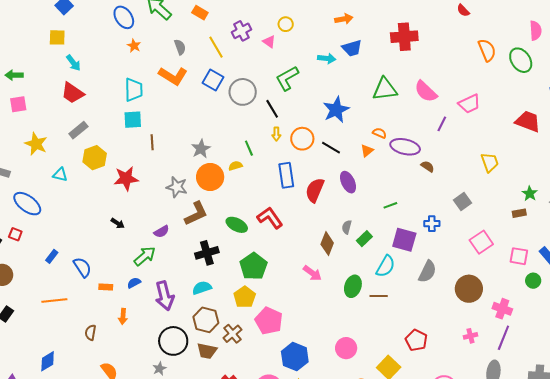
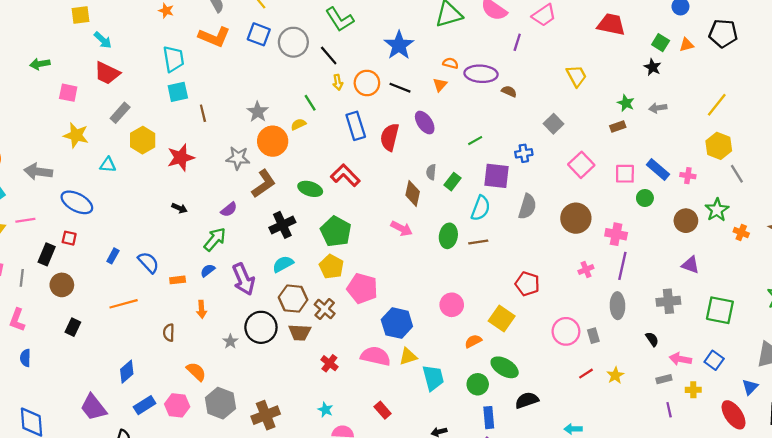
green L-shape: (287, 78) -> (340, 19), turned -84
pink square: (18, 104) -> (68, 93), moved, turned 30
gray star: (159, 369) -> (230, 341), moved

